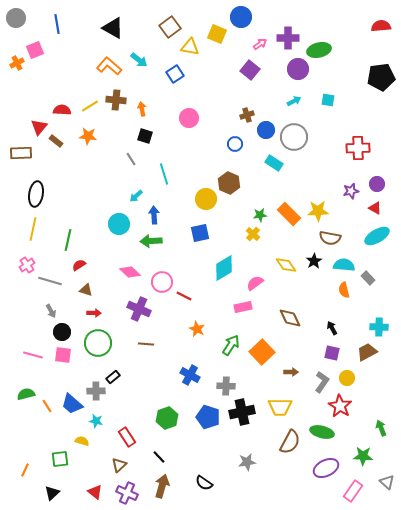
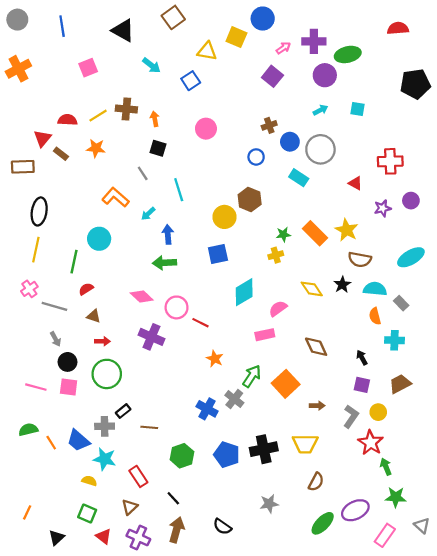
red semicircle: (381, 26) -> (398, 28), moved
brown square: (170, 27) -> (173, 17), moved
pink square: (35, 50) -> (88, 68), moved
orange cross: (17, 63) -> (18, 69), size x1.6
orange L-shape: (109, 66) -> (115, 197), moved
red triangle: (375, 208) -> (355, 183), moved
yellow star: (318, 211) -> (347, 230), turned 30
cyan circle: (119, 224) -> (99, 239), moved
yellow cross: (253, 234) -> (276, 255), turned 32
cyan cross: (379, 327) -> (395, 340), moved
brown line: (146, 344) -> (149, 427), moved
gray cross: (226, 386) -> (234, 399), moved, turned 36
cyan star: (96, 421) -> (105, 459), size x1.5
green arrow: (381, 428) -> (386, 467), moved
green ellipse: (322, 432) -> (323, 523), moved, turned -60
brown semicircle: (290, 442) -> (316, 482), size x0.7
green square: (60, 459) -> (87, 514), moved, turned 30

